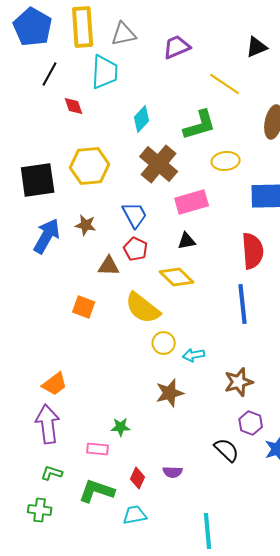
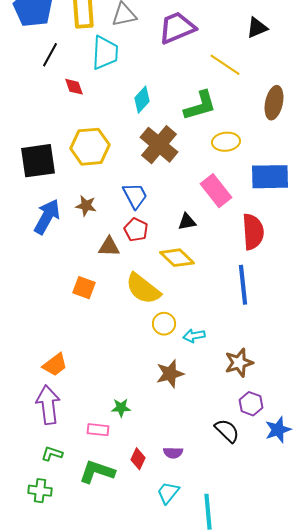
purple trapezoid: (177, 47) -> (177, 28), size x1.4
pink rectangle: (192, 202) -> (216, 191), moved, turned 68
cyan trapezoid: (135, 515) -> (168, 493), moved, turned -40

